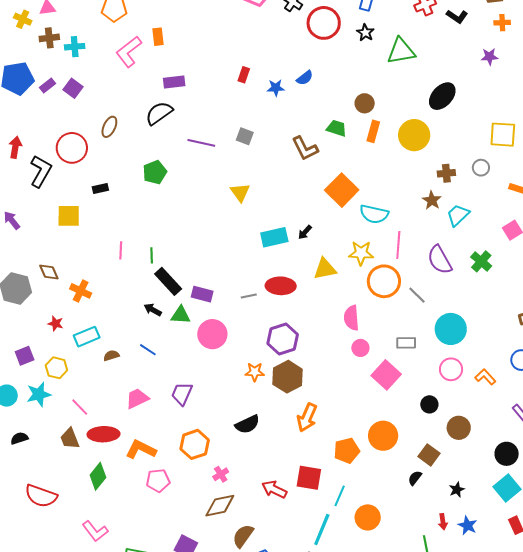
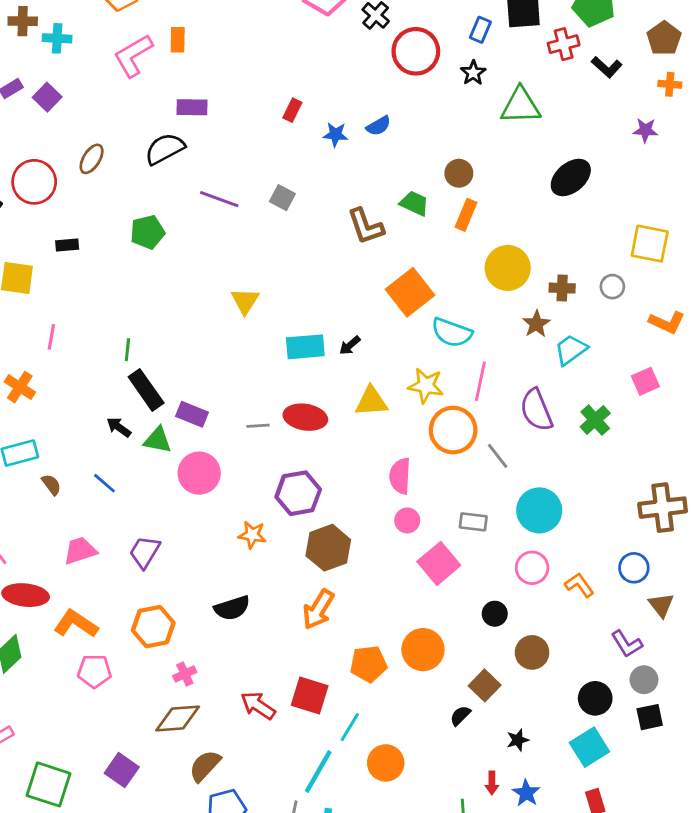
yellow circle: (414, 135) -> (508, 268), moved
yellow triangle: (240, 192) -> (245, 301), moved
pink line: (121, 250) -> (51, 337), moved
brown semicircle: (111, 356) -> (51, 485), turned 63
brown hexagon: (288, 377) -> (328, 548), moved

